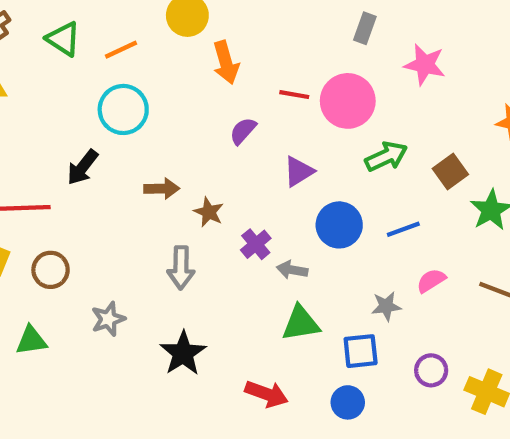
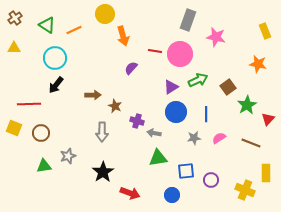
gray rectangle: (365, 28) -> (188, 20), size x1.5
cyan circle: (123, 109) -> (55, 58), moved
purple triangle: (299, 171) -> (171, 87), moved
blue line: (403, 229) -> (206, 114), turned -70
purple cross: (256, 244) -> (137, 121), turned -32
gray star: (386, 306) -> (194, 138), moved
green triangle: (31, 340) -> (44, 166), moved
purple circle: (431, 370) -> (211, 180), moved
red arrow: (266, 394) -> (130, 193), moved
blue circle: (348, 402) -> (172, 195), moved

